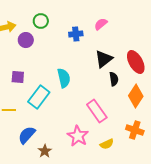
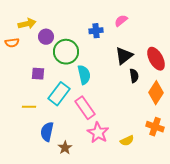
green circle: (41, 21) -> (66, 52), moved, size x1.6
pink rectangle: (97, 111) -> (85, 108), moved
blue semicircle: (27, 135) -> (47, 132), turned -30

